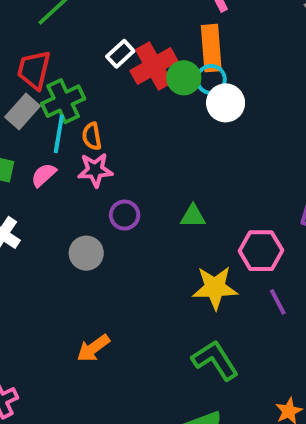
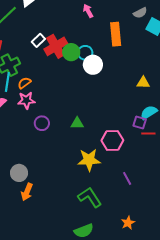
orange rectangle: (211, 48) -> (116, 34), moved
orange semicircle: (92, 136) -> (24, 83), turned 64
gray circle: (86, 253) -> (19, 173), moved
purple line: (278, 302) -> (127, 178), moved
orange arrow: (93, 348) -> (27, 192), turned -30

